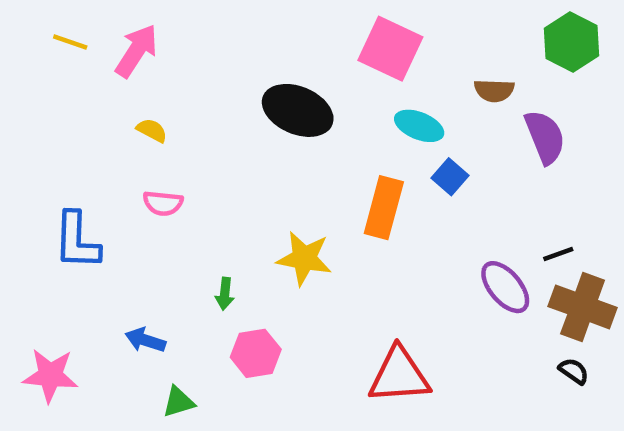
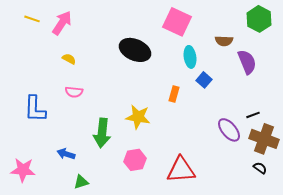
cyan ellipse: (419, 126) -> (190, 57), turned 60
orange rectangle: (384, 208) -> (174, 94), size x0.6
green arrow: (225, 294) -> (102, 133), size x2.0
pink hexagon: (256, 353) -> (135, 160), moved

